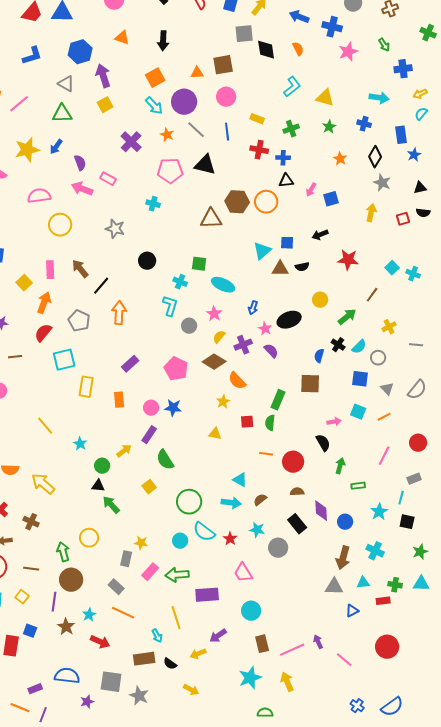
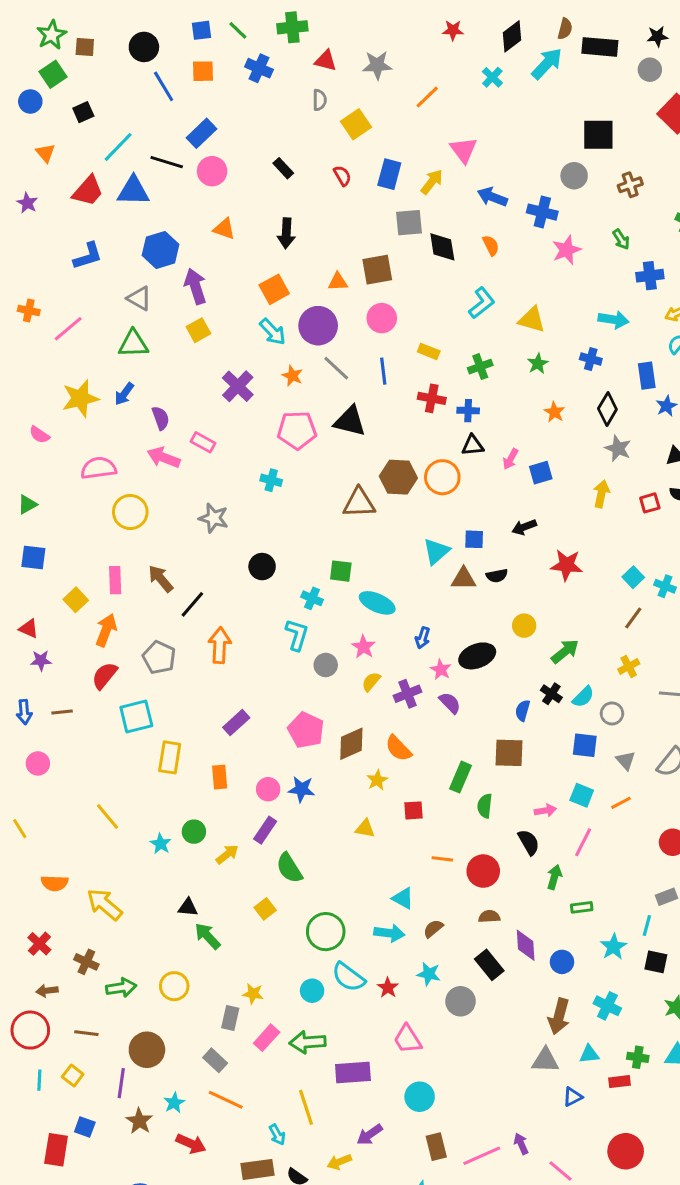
brown line: (372, 295) -> (633, 618), moved
brown diamond: (214, 362) -> (351, 744), moved, turned -55
green semicircle: (270, 423) -> (485, 806), moved
pink line: (384, 456) -> (583, 842), moved
green circle: (102, 466) -> (194, 832), moved
green arrow: (63, 552) -> (121, 988), moved, turned 96

